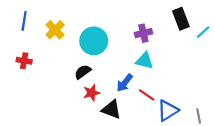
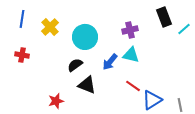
blue arrow: (125, 83) -> (110, 62), moved
red star: (91, 93) -> (56, 101), moved
black triangle: (111, 109) -> (87, 85), moved

